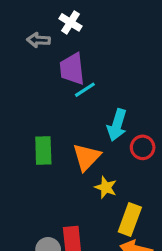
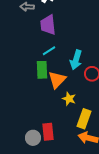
cyan line: (85, 90) -> (49, 51), moved
green rectangle: (43, 151) -> (42, 70), moved

